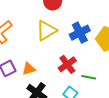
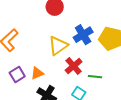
yellow triangle: (46, 31) -> (58, 46), moved

